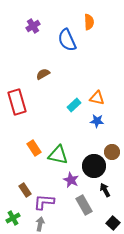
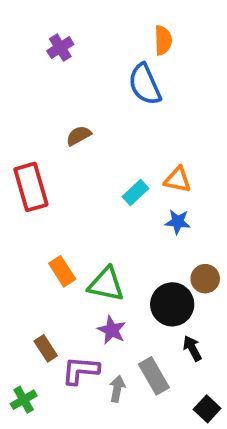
blue semicircle: (67, 40) -> (145, 84), moved
purple star: (71, 180) -> (112, 330), moved
gray arrow: (40, 224) -> (117, 389), moved

